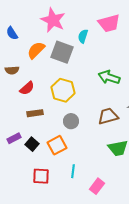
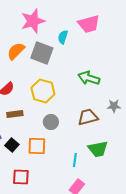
pink star: (53, 20) -> (33, 21), turned 30
orange square: (57, 145) -> (37, 146), turned 30
cyan line: (73, 171) -> (75, 160), moved

